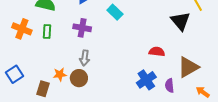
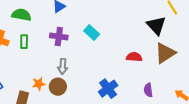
cyan rectangle: (115, 12) -> (92, 32), moved
brown triangle: (188, 67) -> (165, 53), moved
blue cross: (146, 80) -> (108, 89), moved

